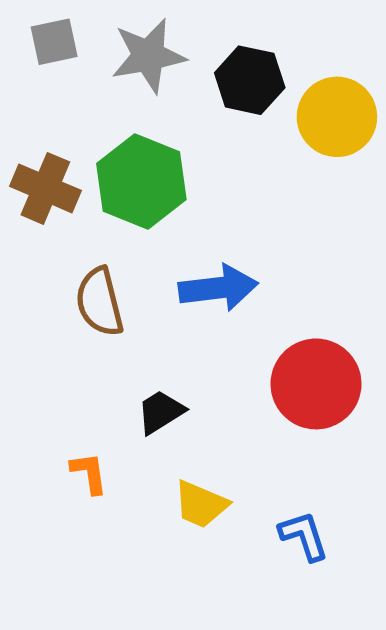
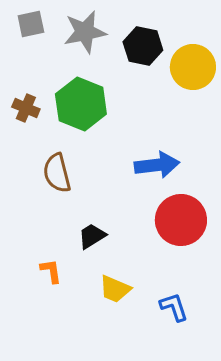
brown cross: (45, 188) -> (26, 108), size x0.7
blue arrow: (218, 288) -> (157, 165), moved

